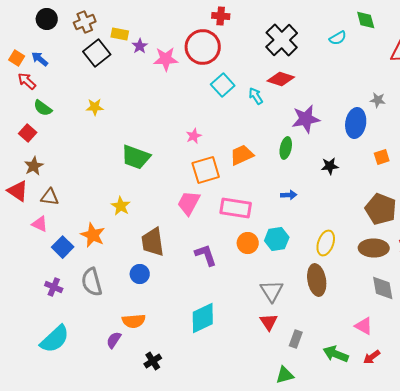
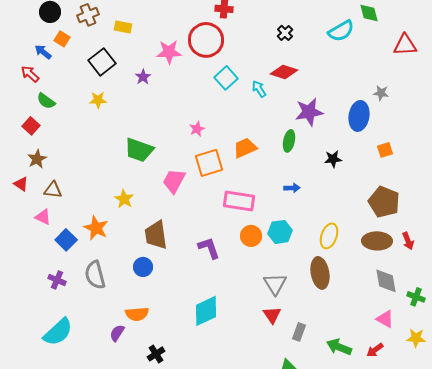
cyan semicircle: (338, 38) -> (341, 31), size x1.5
black cross: (282, 40) -> (285, 33), size x0.5
purple star: (140, 46) -> (143, 77), moved
black square: (97, 53) -> (102, 62), moved
orange square: (17, 58) -> (62, 39), moved
red triangle: (18, 191) -> (21, 184), size x0.7
pink trapezoid: (189, 203) -> (174, 181), moved
pink triangle: (364, 326) -> (385, 319), moved

